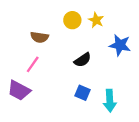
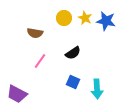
blue star: (120, 45) -> (106, 21), moved
pink line: (33, 64) -> (40, 61), moved
purple trapezoid: (19, 90) -> (17, 94), moved

